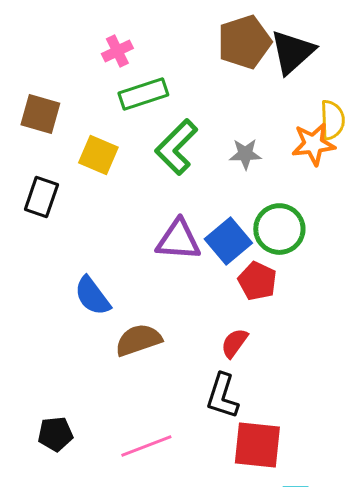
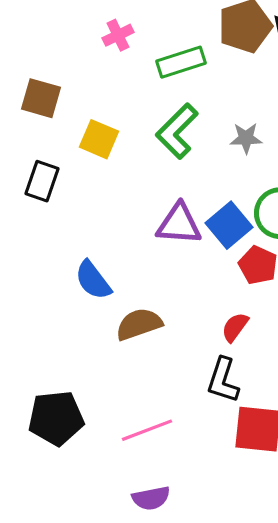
green rectangle: (143, 94) -> (181, 62), moved
black pentagon: (55, 434) -> (56, 418), size x1.6

